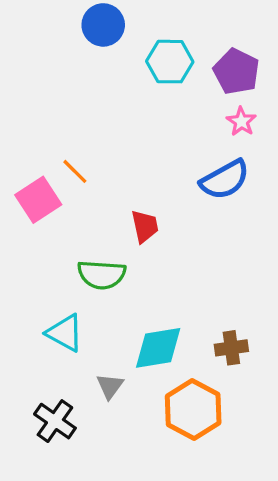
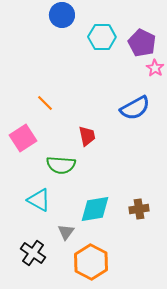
pink star: (241, 121) -> (155, 68), moved
pink square: (38, 200) -> (23, 138), moved
orange hexagon: (193, 409) -> (91, 262), moved

